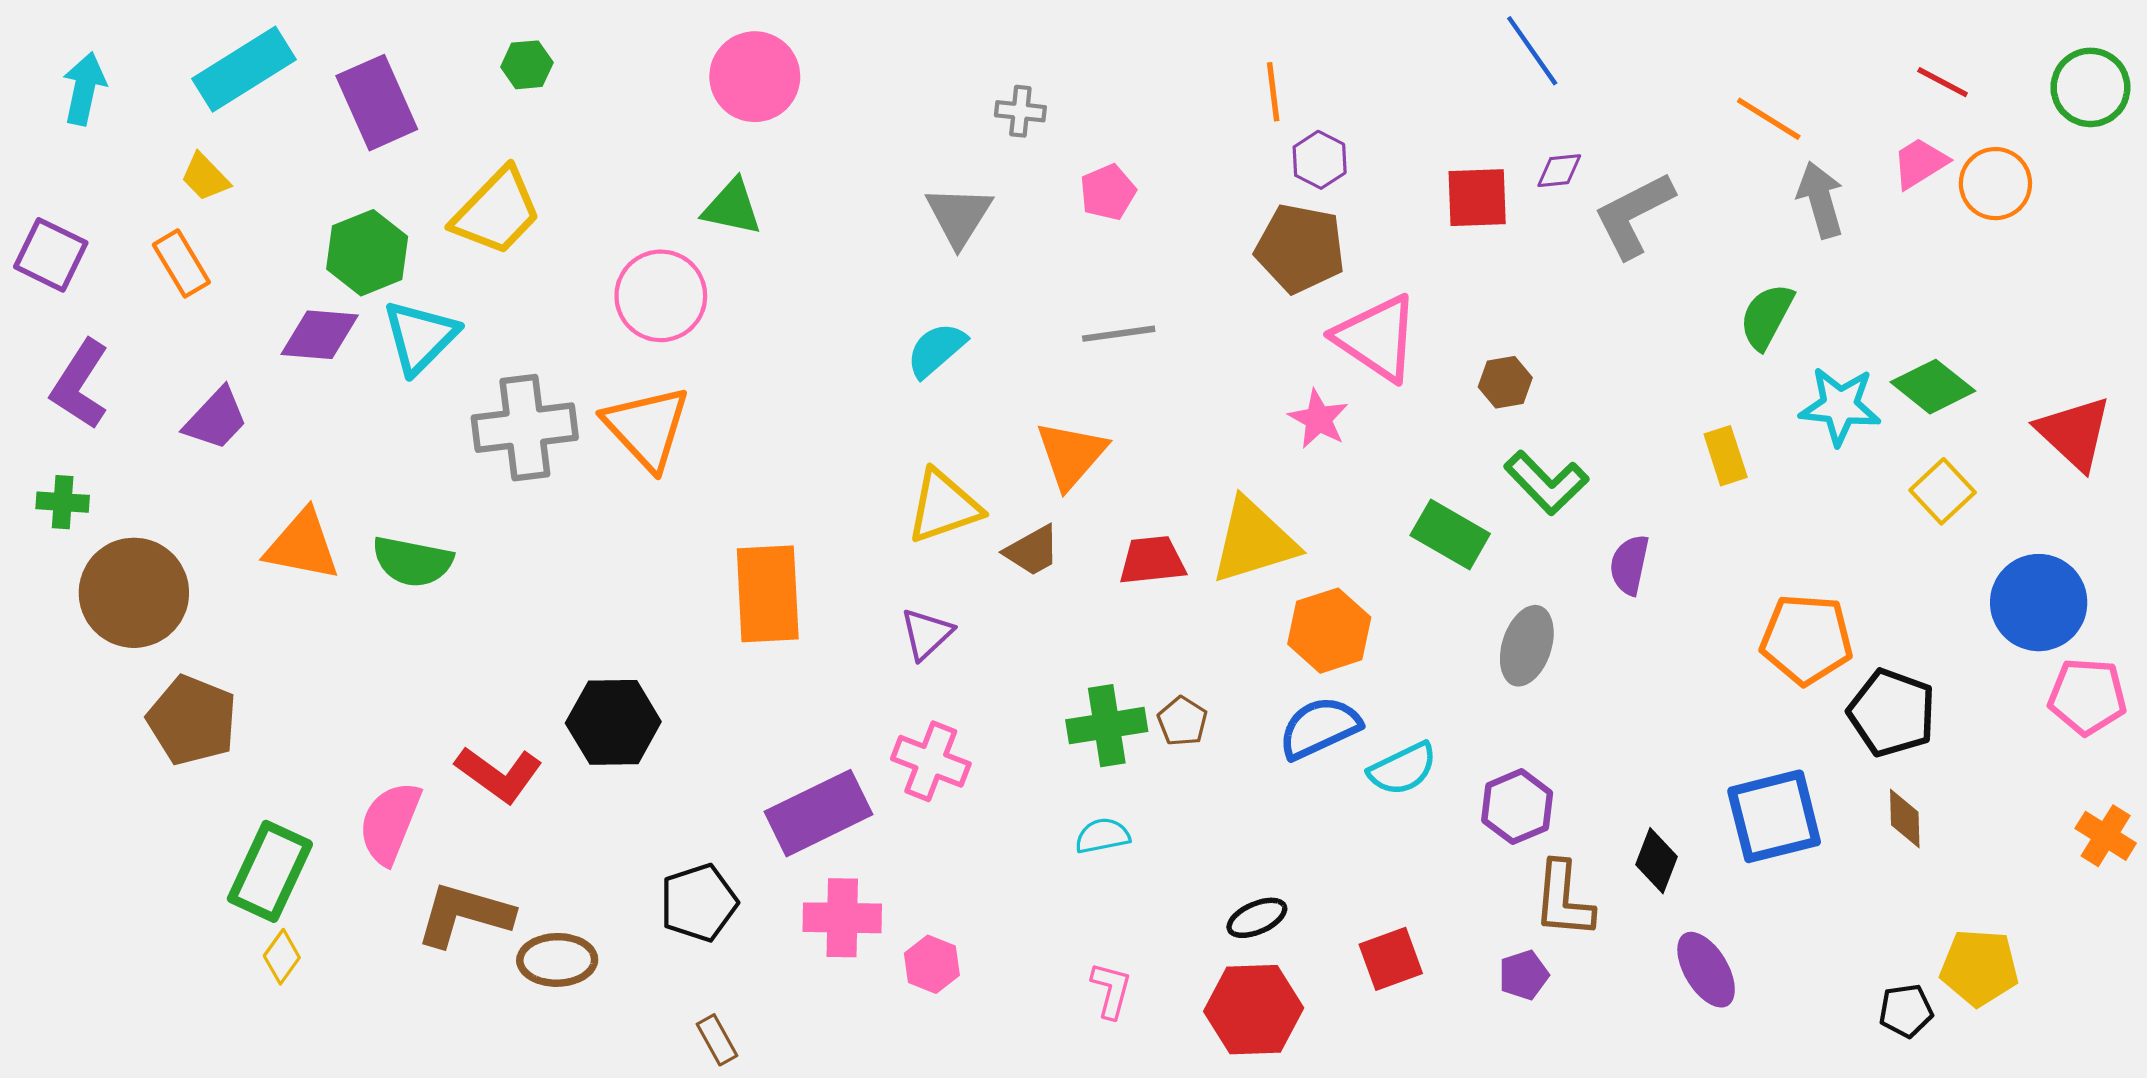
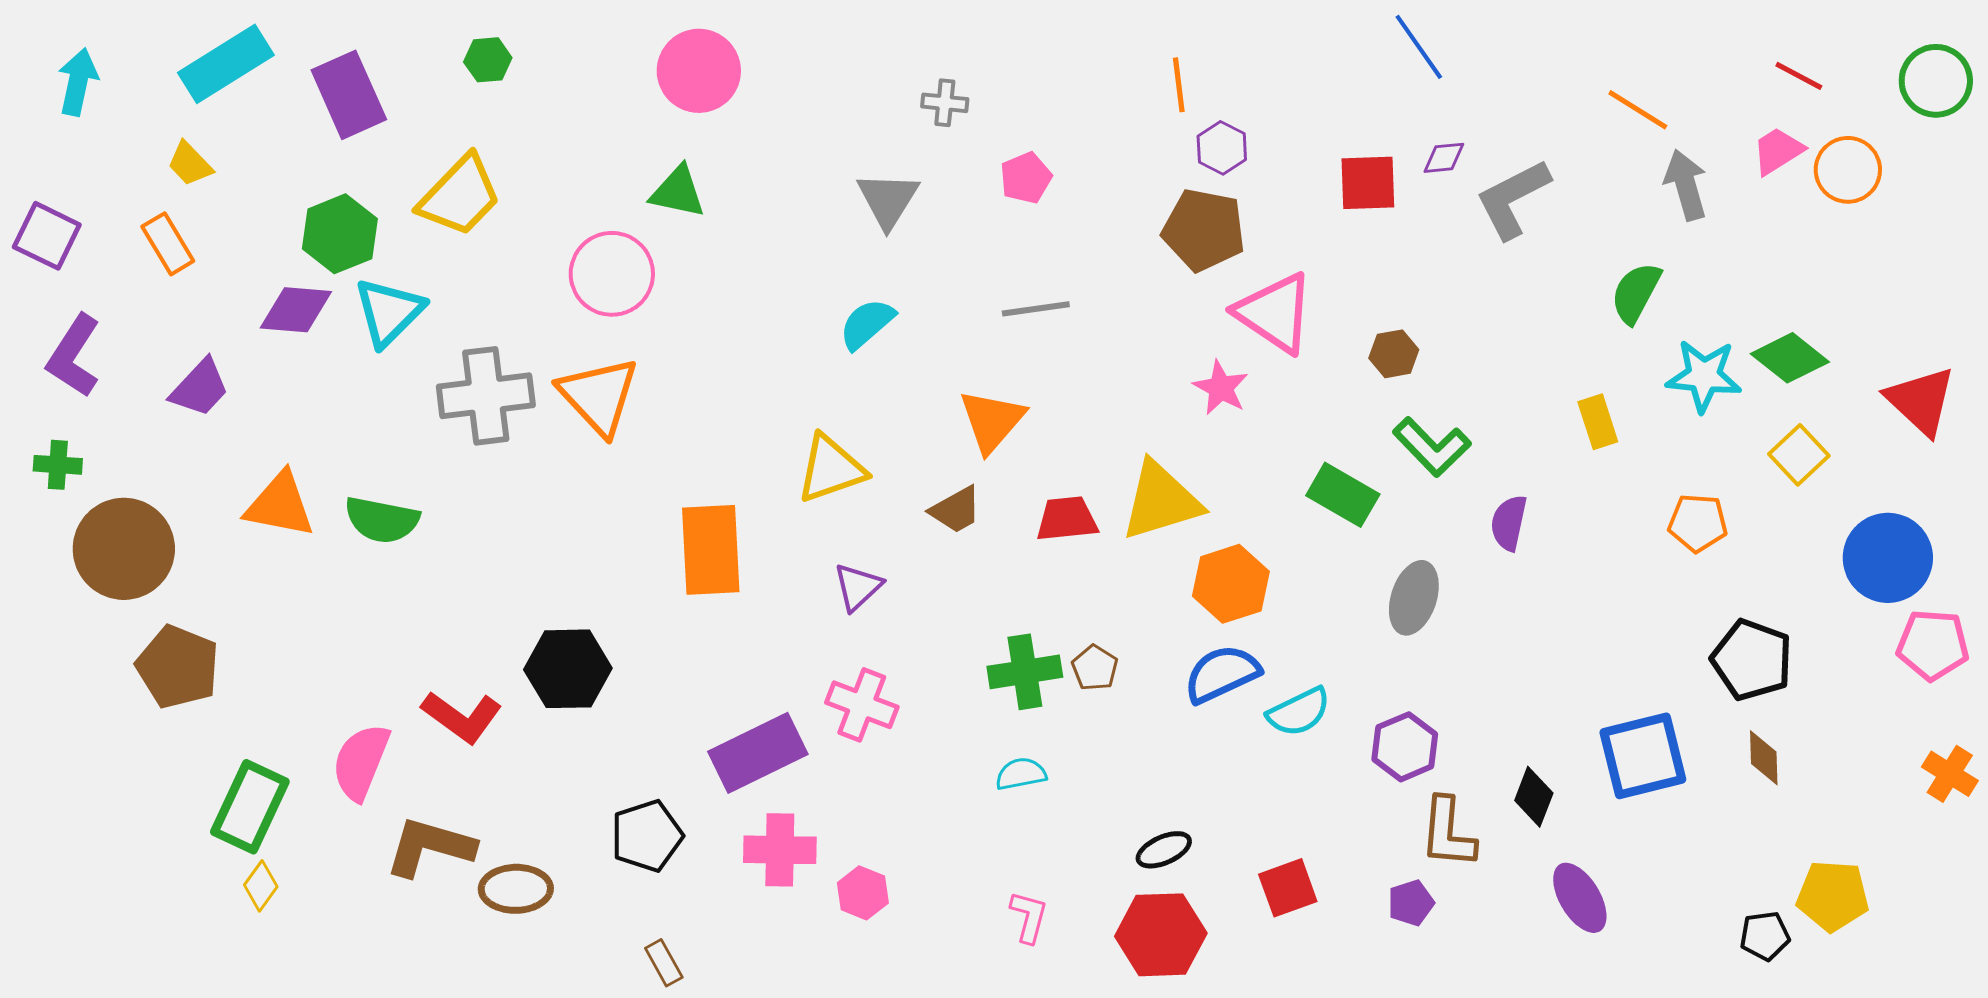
yellow triangle: (944, 506) -> (831, 469), moved
orange pentagon: (1807, 639) -> (1698, 523), moved, size x0.7

